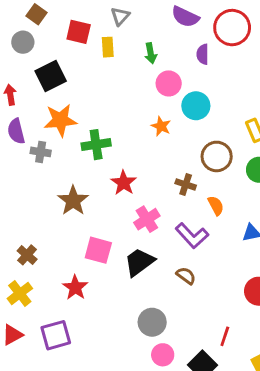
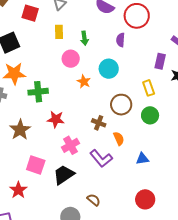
yellow rectangle: (108, 47) -> (59, 32), moved
green arrow: (151, 53) -> (84, 38), moved
purple semicircle: (203, 54) -> (120, 40), moved
pink circle: (169, 83) -> (71, 59), moved
red star: (124, 183) -> (56, 119), turned -30
brown semicircle: (186, 276) -> (94, 200), moved

